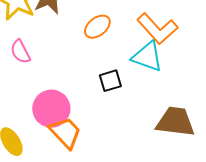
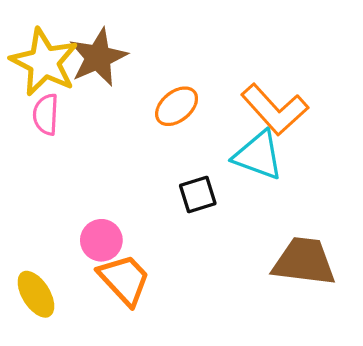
pink semicircle: (20, 52) -> (46, 114), moved, turned 30
pink circle: (51, 109) -> (101, 240), size x0.7

